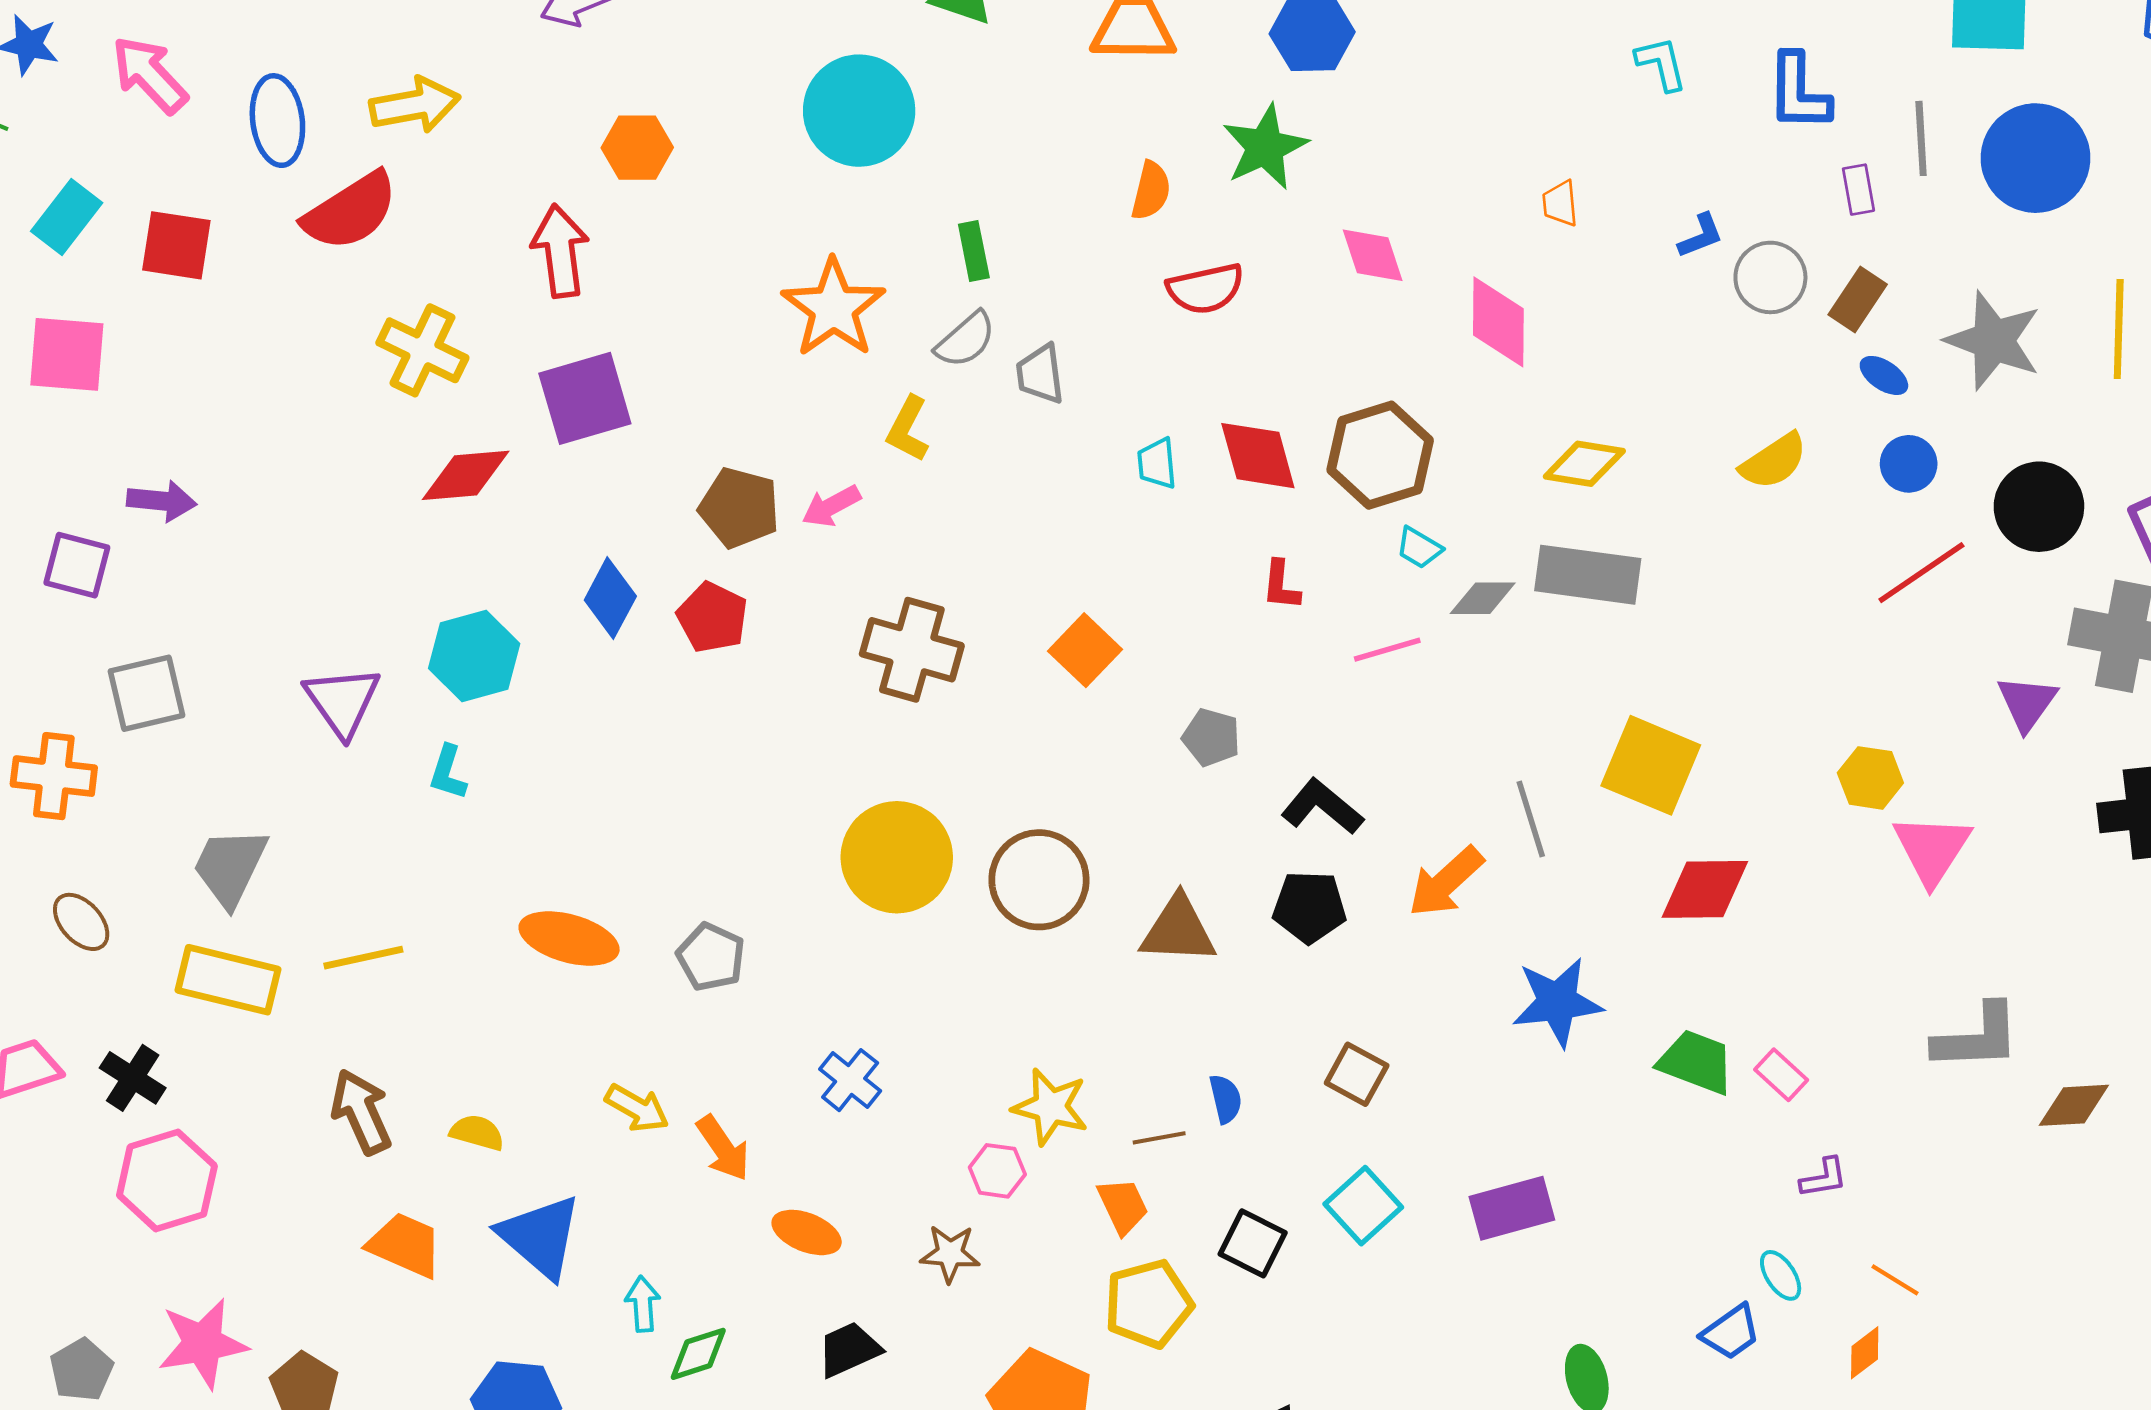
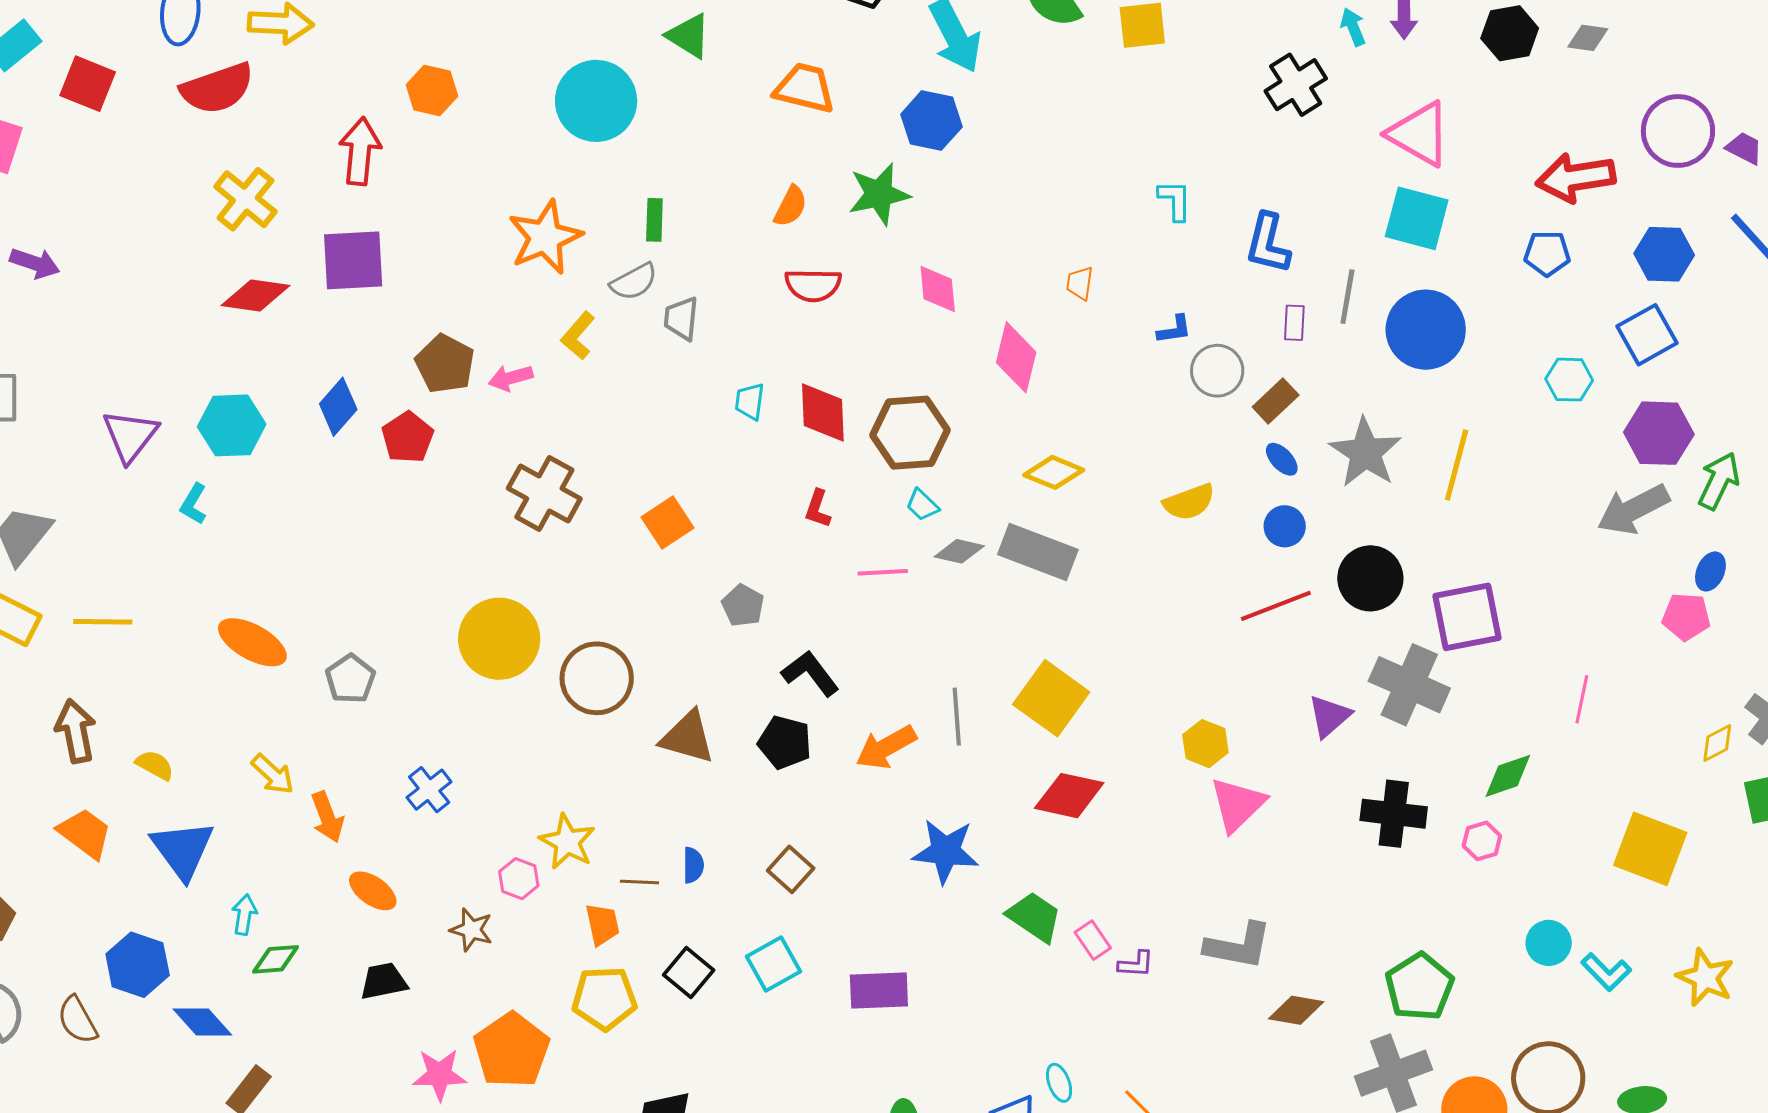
purple L-shape: (1824, 1178) -> (1136, 964), moved

